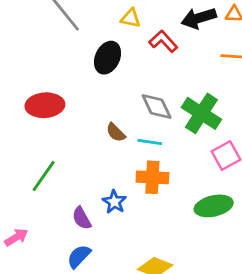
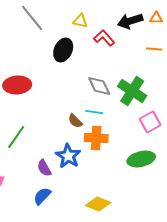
brown semicircle: (116, 132) -> (75, 121), moved
blue star: (114, 202) -> (68, 156), size x1.4

